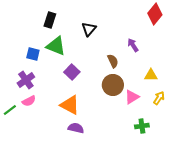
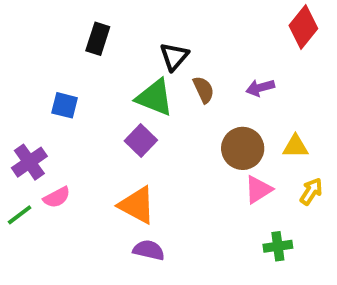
purple arrow: (133, 45) -> (260, 88), turned -72
green triangle: (56, 46) -> (155, 97), moved
brown semicircle: (113, 61) -> (204, 90), moved
purple cross: (26, 80) -> (29, 162), moved
brown circle: (113, 85) -> (243, 148), moved

